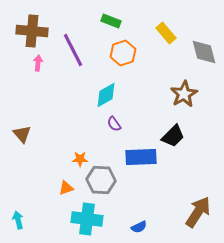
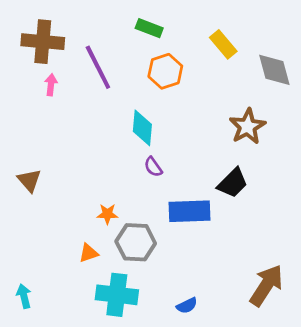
cyan diamond: (106, 95) -> (142, 128), turned -56

